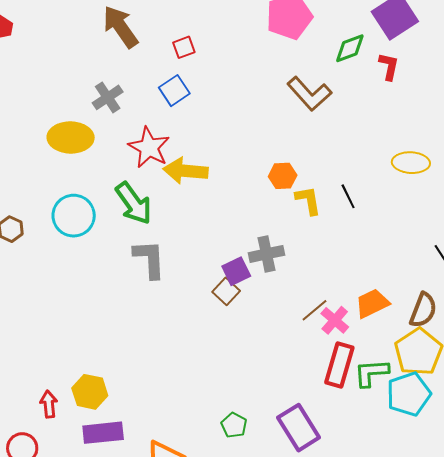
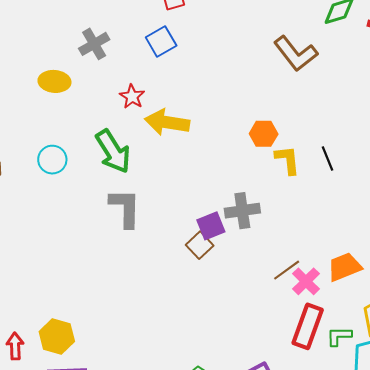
yellow ellipse: (71, 137) -> (54, 81), size x0.7
red star: (149, 147) -> (132, 97), size x0.6
cyan circle: (74, 216) -> (52, 160), size x0.7
green L-shape: (371, 373) -> (339, 336), size x0.7

